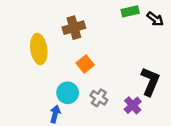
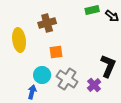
orange square: (85, 64) -> (56, 52), turned 32
gray cross: (99, 98) -> (67, 79), size x1.5

